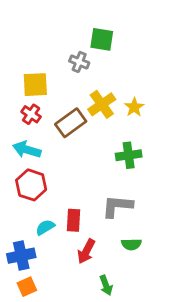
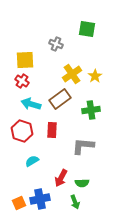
green square: (102, 39) -> (87, 29), moved
brown rectangle: (71, 123) -> (60, 99), moved
cyan arrow: (27, 150) -> (31, 104), moved
red rectangle: (73, 220) -> (52, 130), moved
green semicircle: (131, 244) -> (82, 183), moved
blue cross: (21, 256) -> (40, 199), moved

